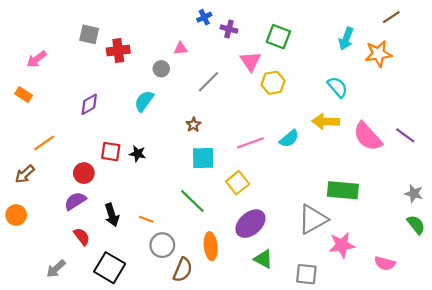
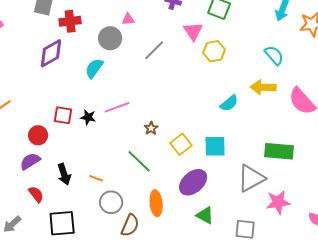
gray circle: (161, 69) -> (110, 38), size x1.5
purple diamond: (89, 104) -> (51, 53), moved, size x1.4
brown star: (193, 125) -> (151, 128), moved
pink line: (250, 143) -> (117, 107), moved
cyan square: (203, 158) -> (215, 146), moved
black square: (110, 268) -> (62, 223), turned -36

